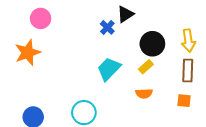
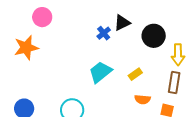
black circle: (152, 44) -> (154, 36), moved
orange semicircle: (144, 93) -> (142, 99), moved

